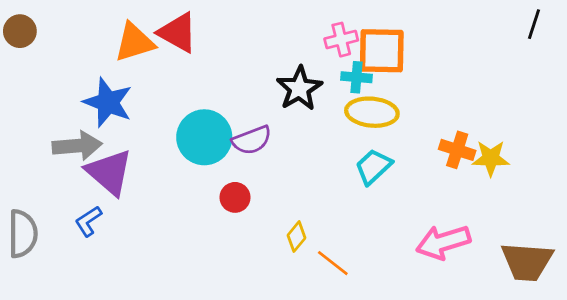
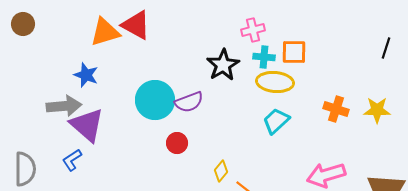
black line: (534, 24) -> (386, 48), moved
orange square: (382, 51) -> (294, 52), moved, size x0.7
blue star: (108, 102) -> (86, 75), size x0.7
yellow star: (491, 158) -> (377, 110), moved

